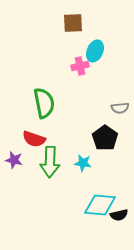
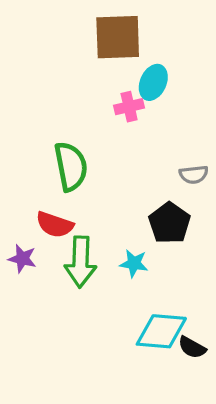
brown square: (73, 23) -> (118, 37), size x1.5
black semicircle: (119, 215) -> (192, 347), turned 42

